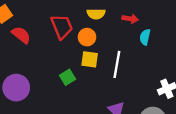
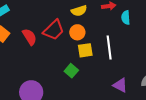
red trapezoid: (62, 27) -> (54, 30), turned 85
red semicircle: (21, 35) -> (29, 37), moved, turned 36

